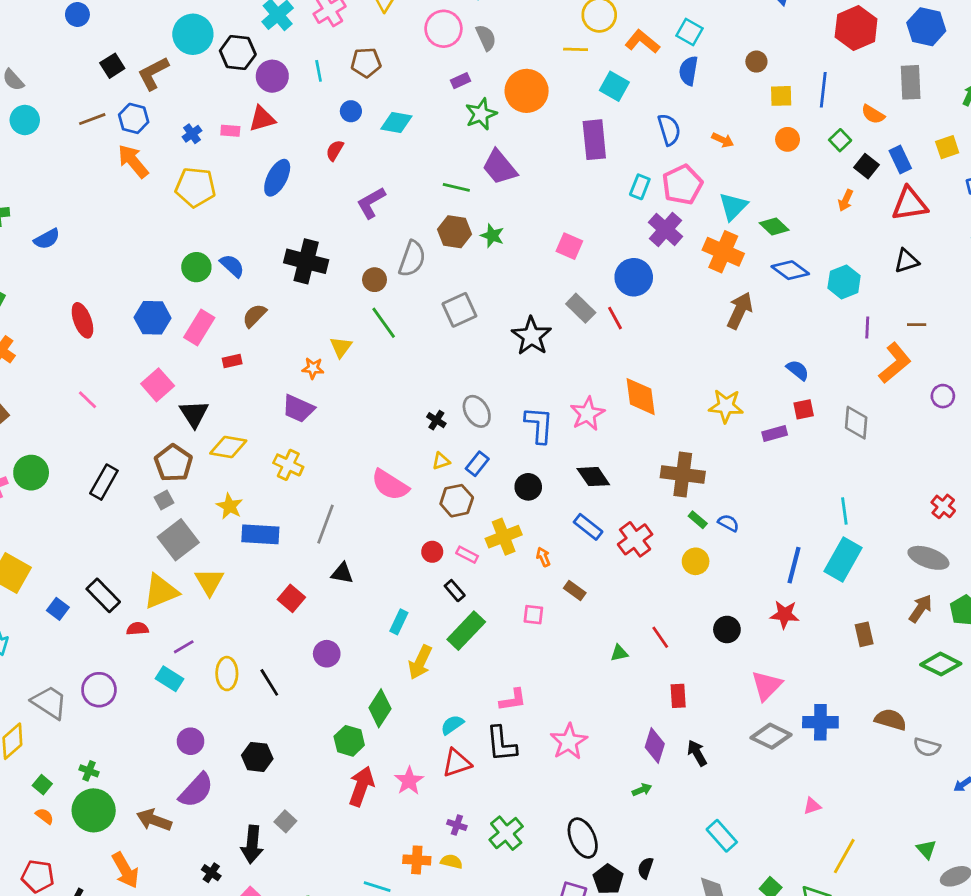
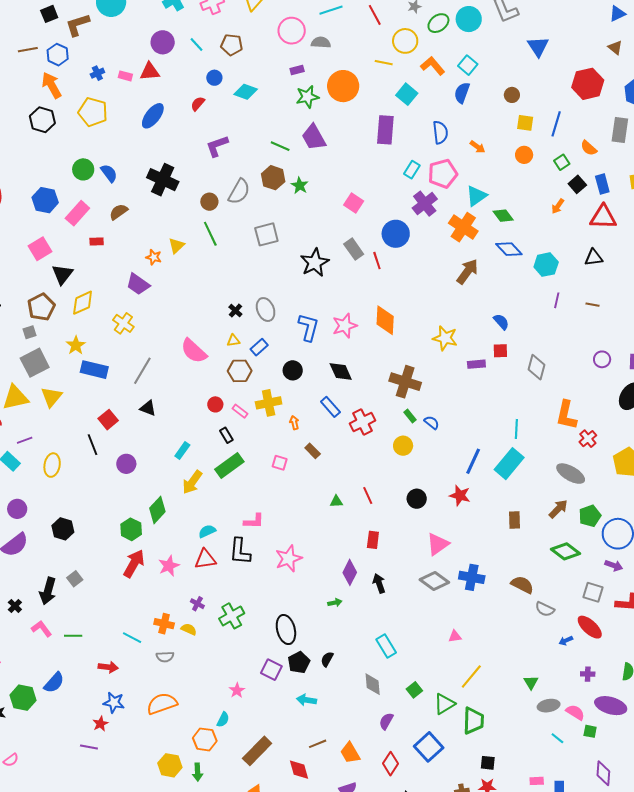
gray semicircle: (486, 38) -> (321, 43), turned -72
black hexagon: (238, 53) -> (42, 120), moved
cyan line: (319, 71) -> (197, 45), turned -42
orange L-shape: (895, 363) -> (566, 415), moved, turned 132
yellow diamond: (228, 447) -> (83, 303), turned -44
black line: (269, 682) -> (92, 445), moved

